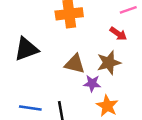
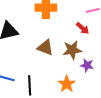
purple star: (92, 83) -> (87, 65), moved

